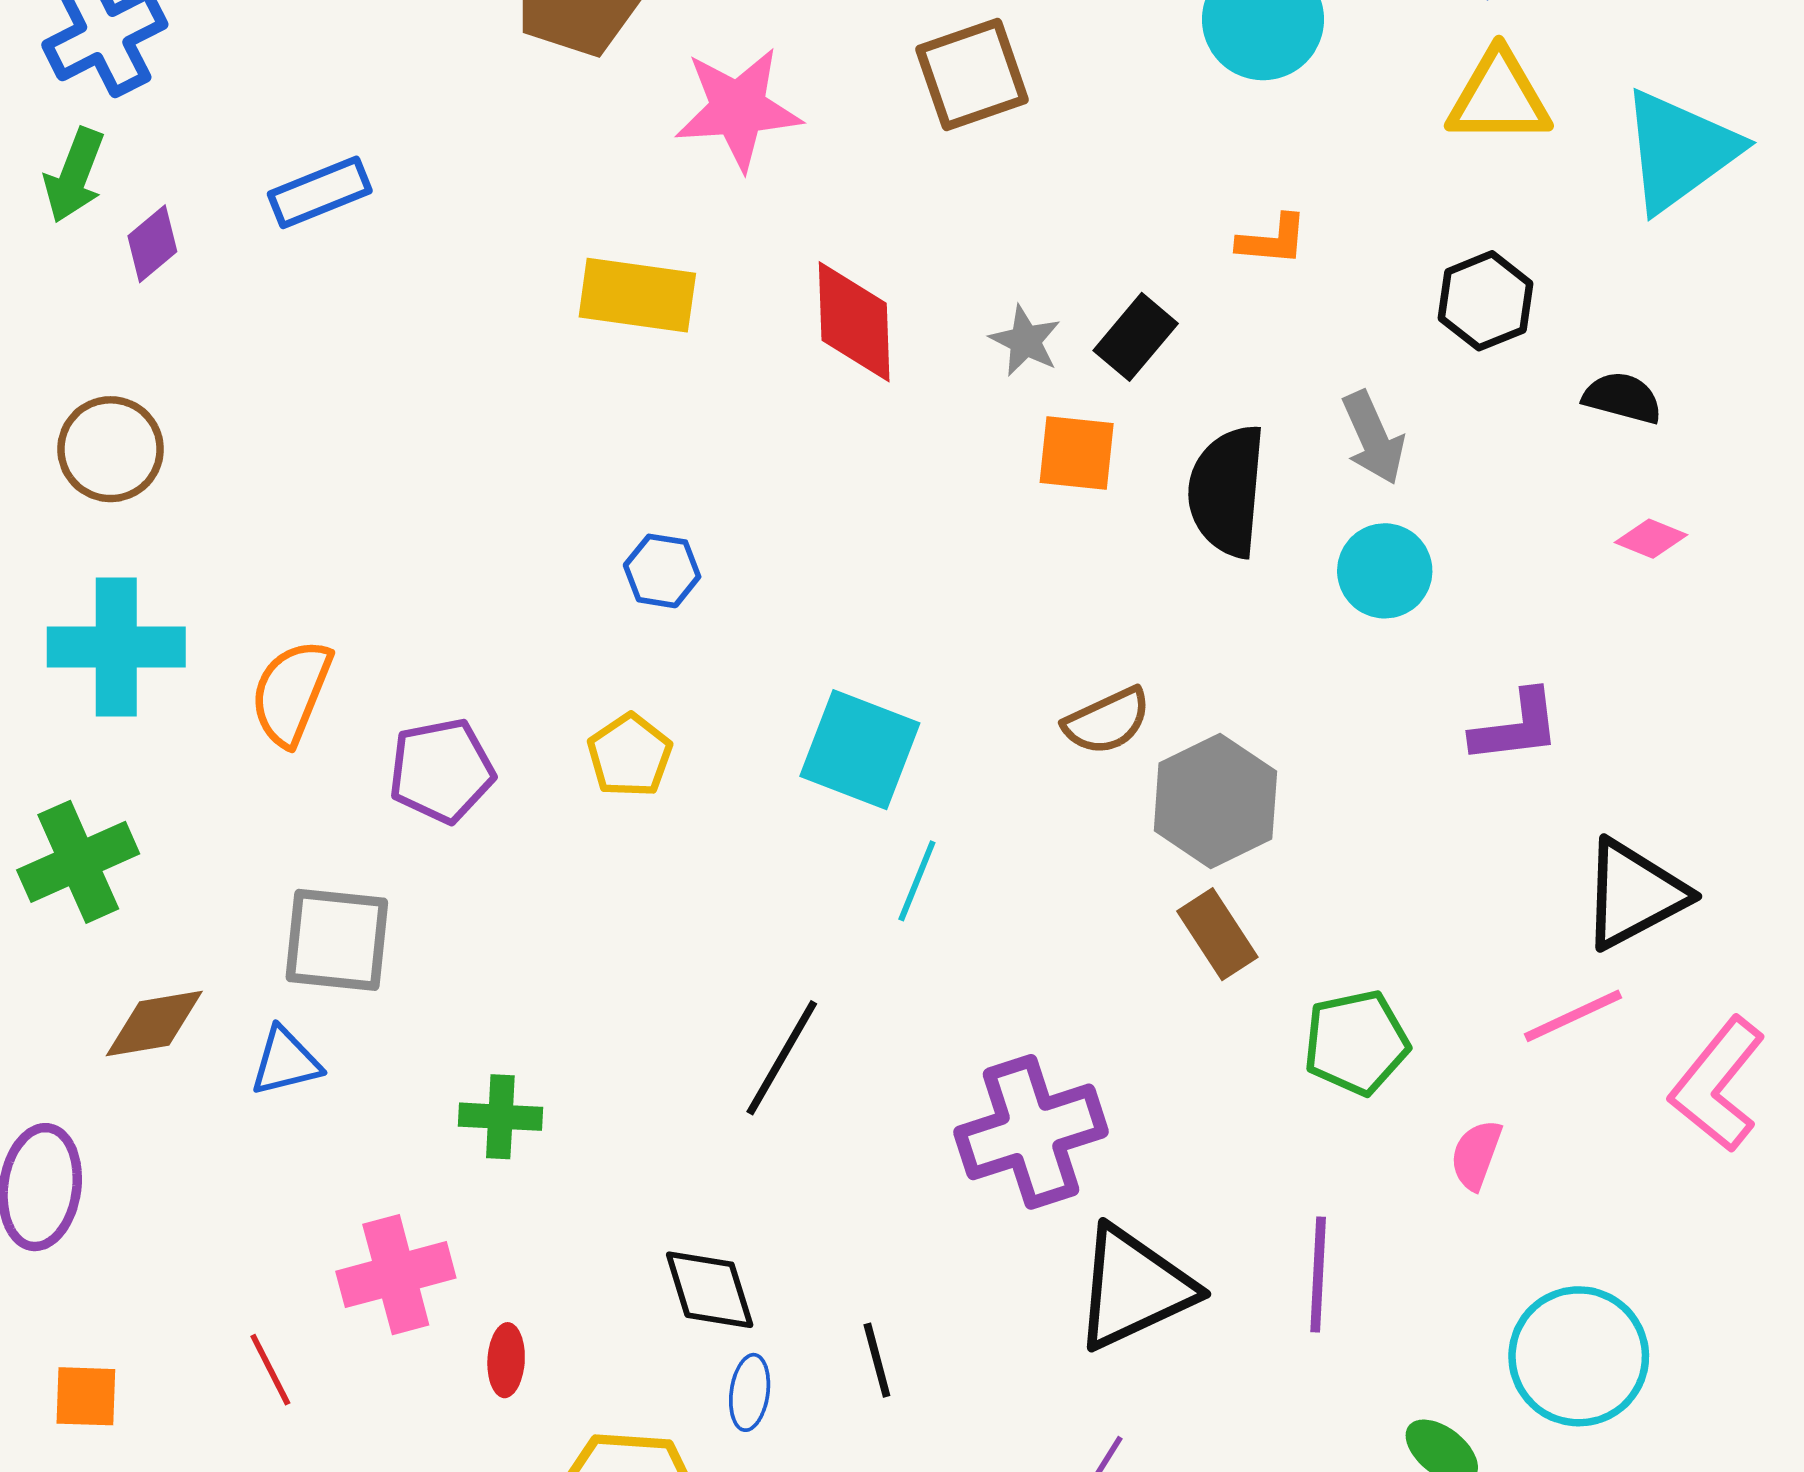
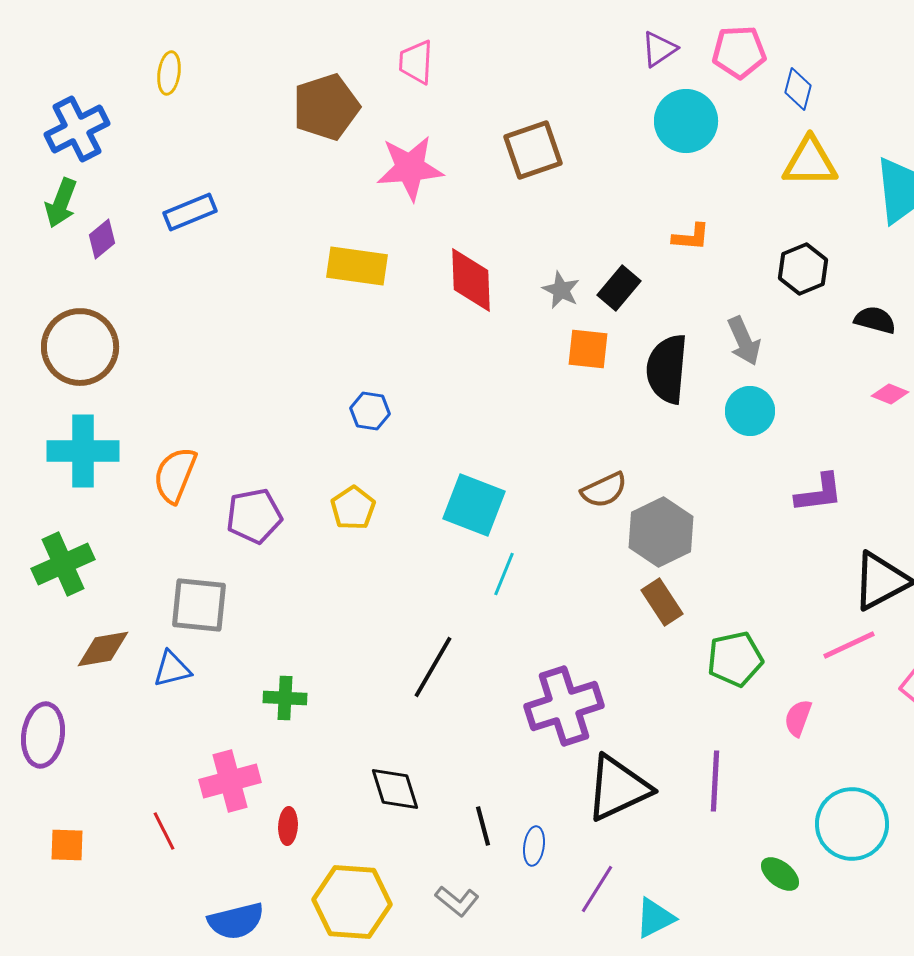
brown circle: (111, 449) -> (80, 347), size x1.4
blue ellipse: (750, 1392) -> (534, 846), moved

